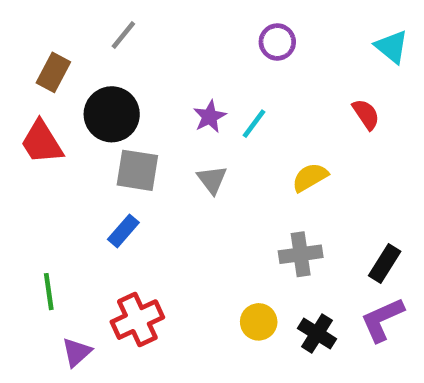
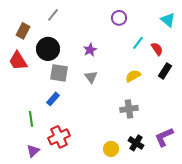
cyan line: (254, 124) -> (138, 43), moved
black rectangle: (385, 264) -> (165, 71), moved
green line: (49, 292) -> (31, 119), moved
yellow circle: (259, 322) -> (111, 149), moved

